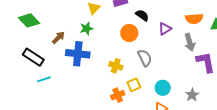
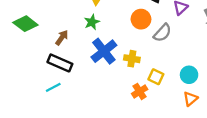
blue cross: (78, 54) -> (104, 51), moved, turned -35
black rectangle: (33, 57) -> (60, 63), moved
gray semicircle: (145, 58) -> (162, 33), moved, turned 78
yellow square: (134, 85) -> (156, 77), turned -32

